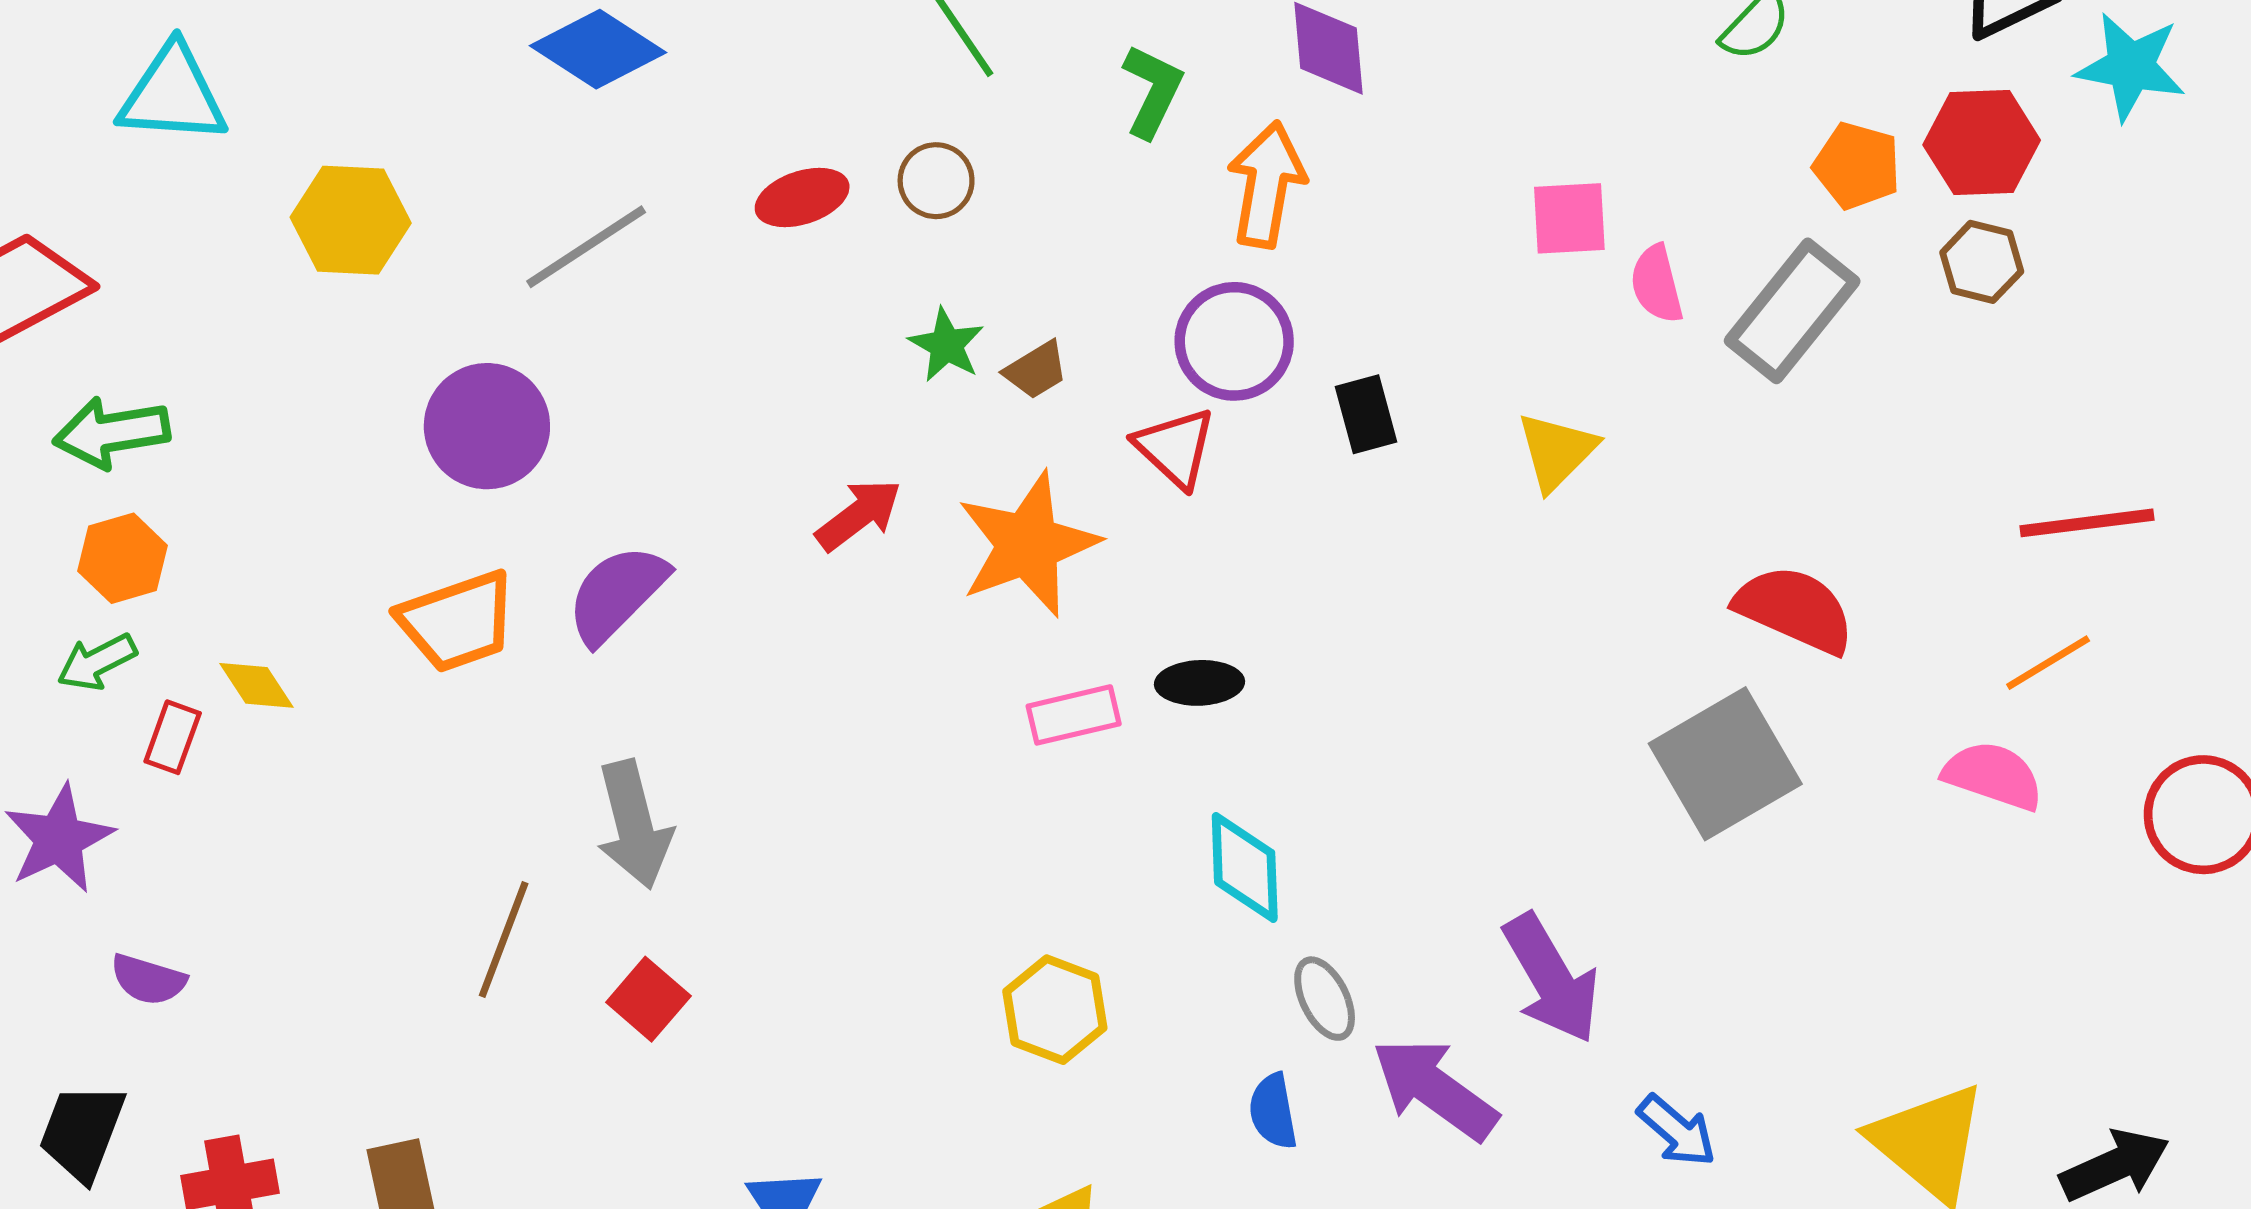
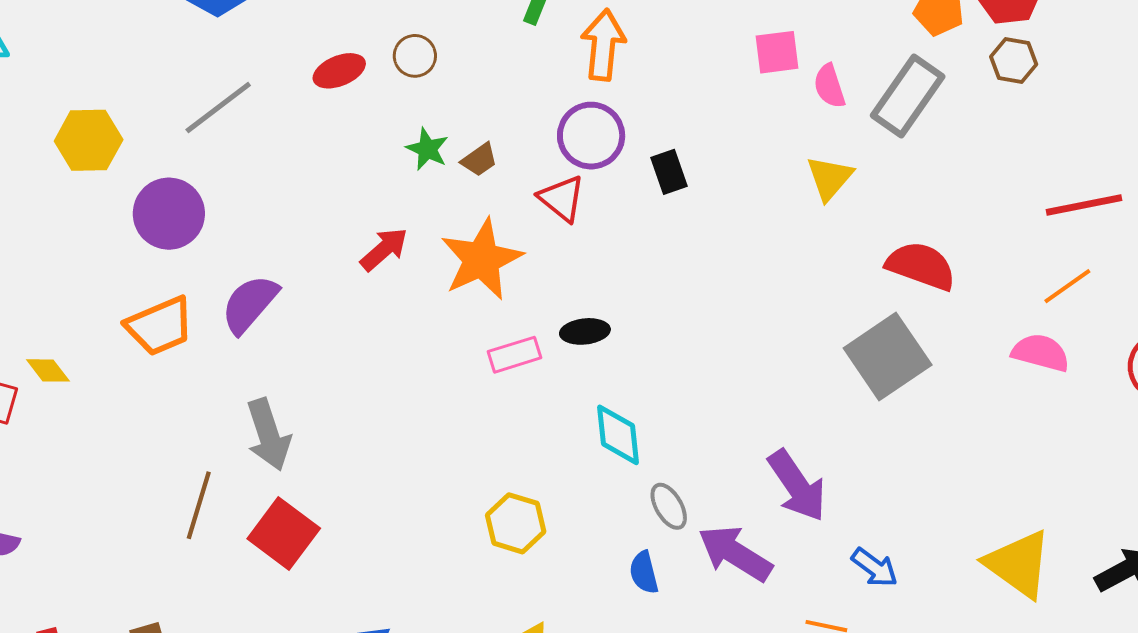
yellow hexagon: (351, 220) -> (89, 140), moved
yellow triangle: (1557, 451) -> (830, 178), moved
red square: (648, 999) -> (284, 533), size x1.5

